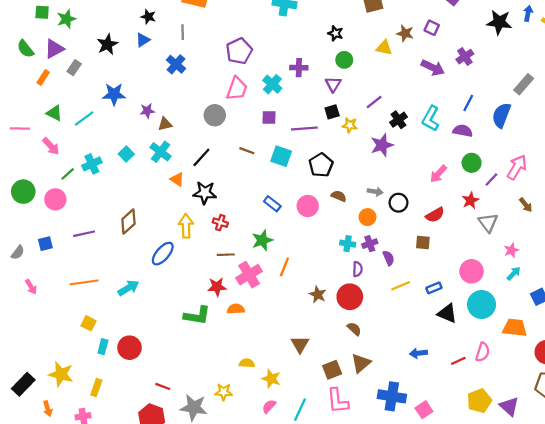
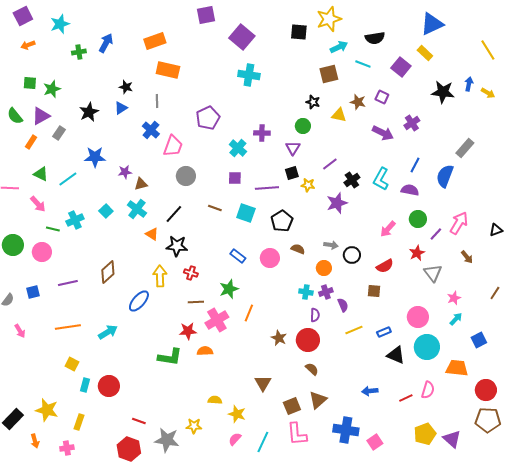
black star: (335, 33) -> (313, 102), moved
pink trapezoid: (237, 89) -> (173, 146), moved
green line: (68, 174) -> (53, 229), turned 56

